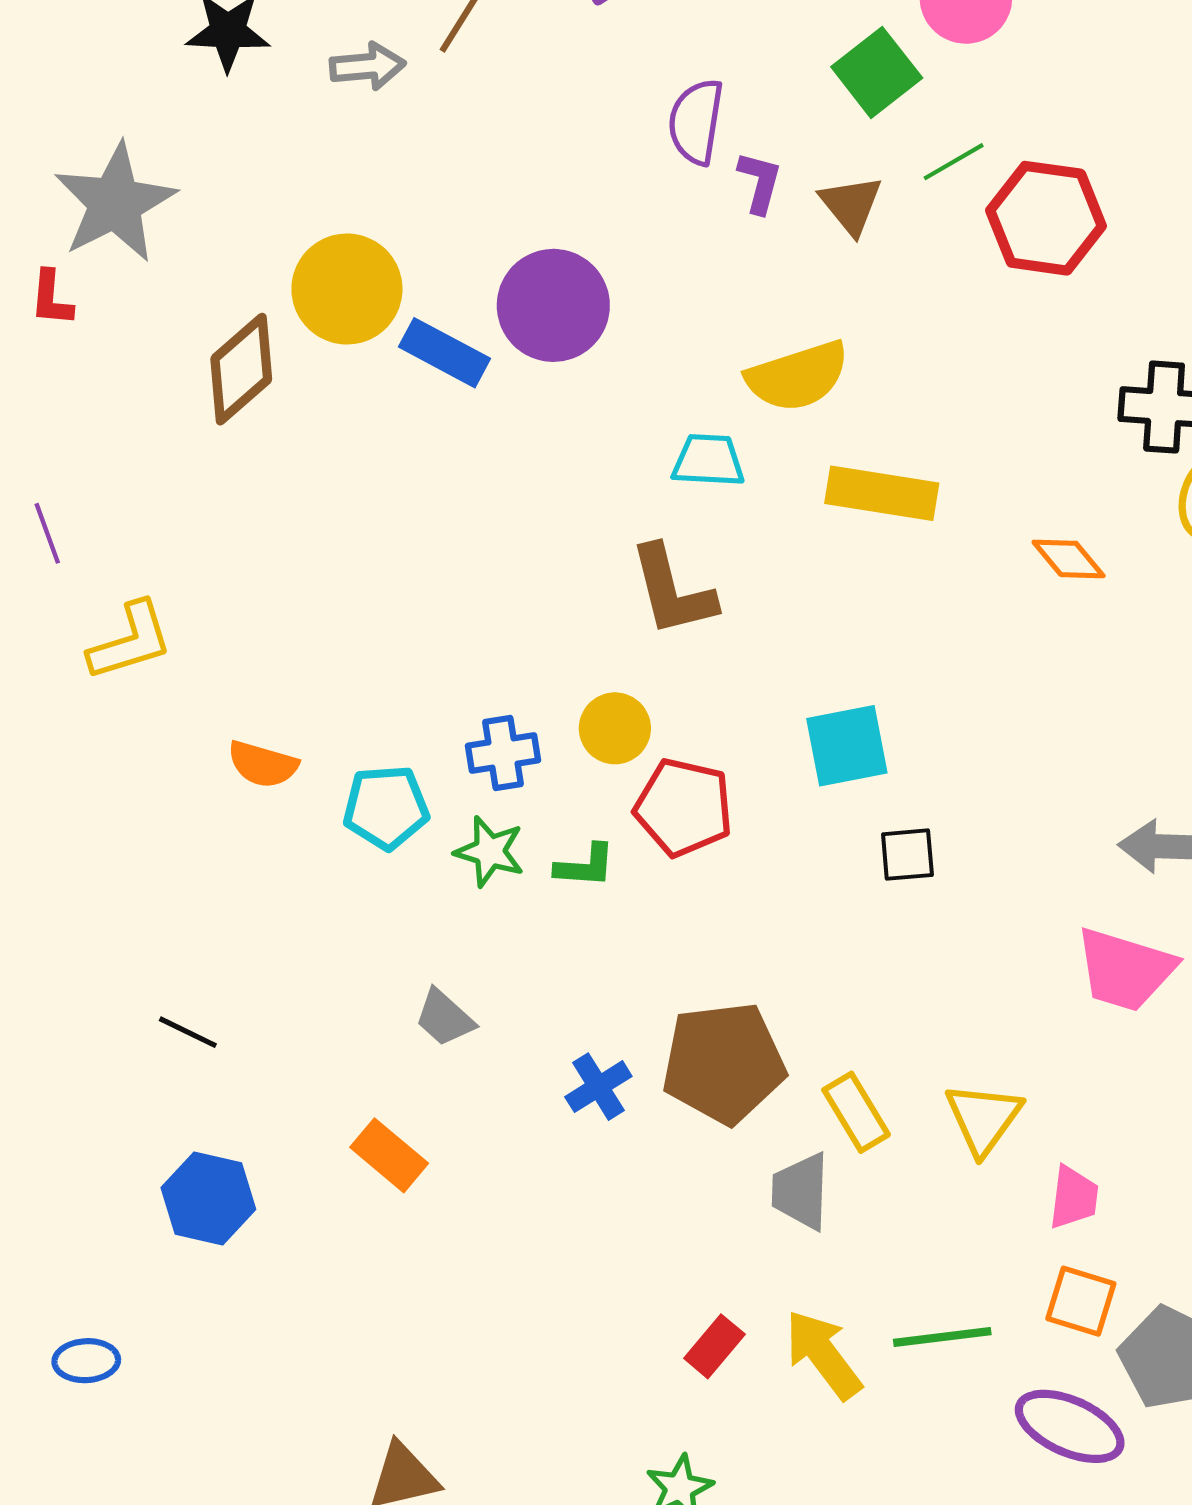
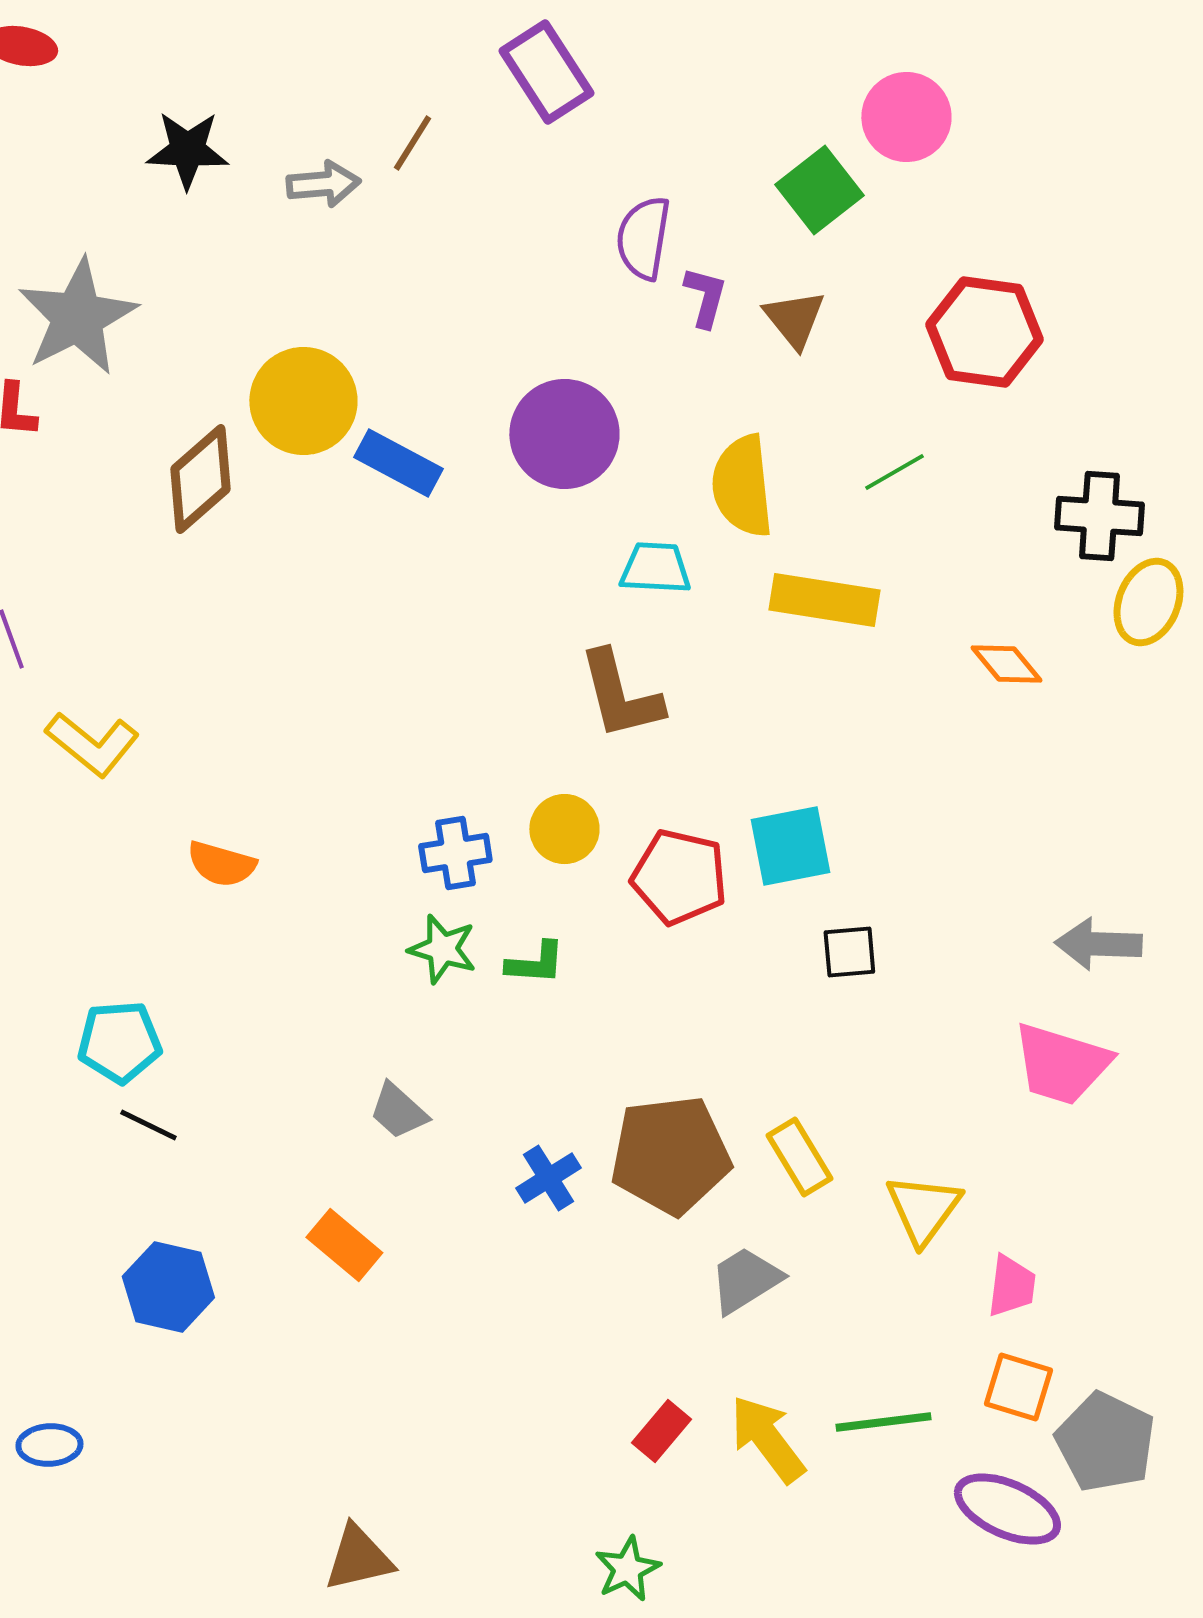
green line: (954, 162) -> (894, 472), moved
purple circle: (553, 305) -> (564, 434), moved
yellow semicircle: (798, 376) -> (742, 486), turned 102
yellow L-shape: (130, 641) -> (92, 744), turned 56
cyan pentagon: (386, 807) -> (119, 1042), moved
red pentagon: (684, 807) -> (679, 877), moved
yellow rectangle: (856, 1112) -> (799, 1157), moved
gray trapezoid: (801, 1191) -> (745, 1280), turned 56

